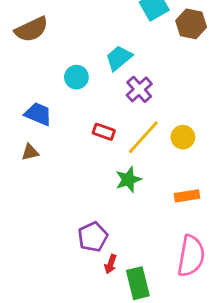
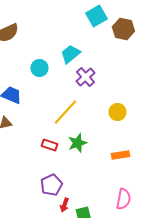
red rectangle: (104, 132) -> (49, 145), moved
yellow line: (143, 137) -> (65, 112), moved
pink semicircle: (191, 256) -> (123, 199), size x0.7

